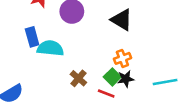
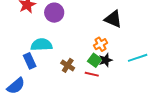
black triangle: (122, 20) -> (113, 19), moved
blue rectangle: (32, 37) -> (30, 61), moved

